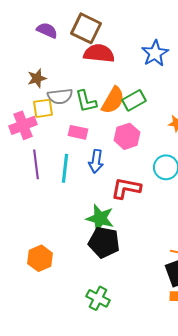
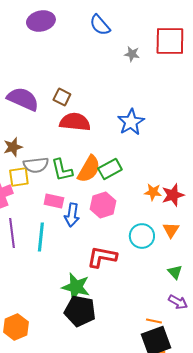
brown square: (86, 28) -> (62, 97), size x0.6
purple semicircle: (47, 30) -> (23, 99), size x1.5
blue arrow: (96, 161) -> (72, 215), moved

